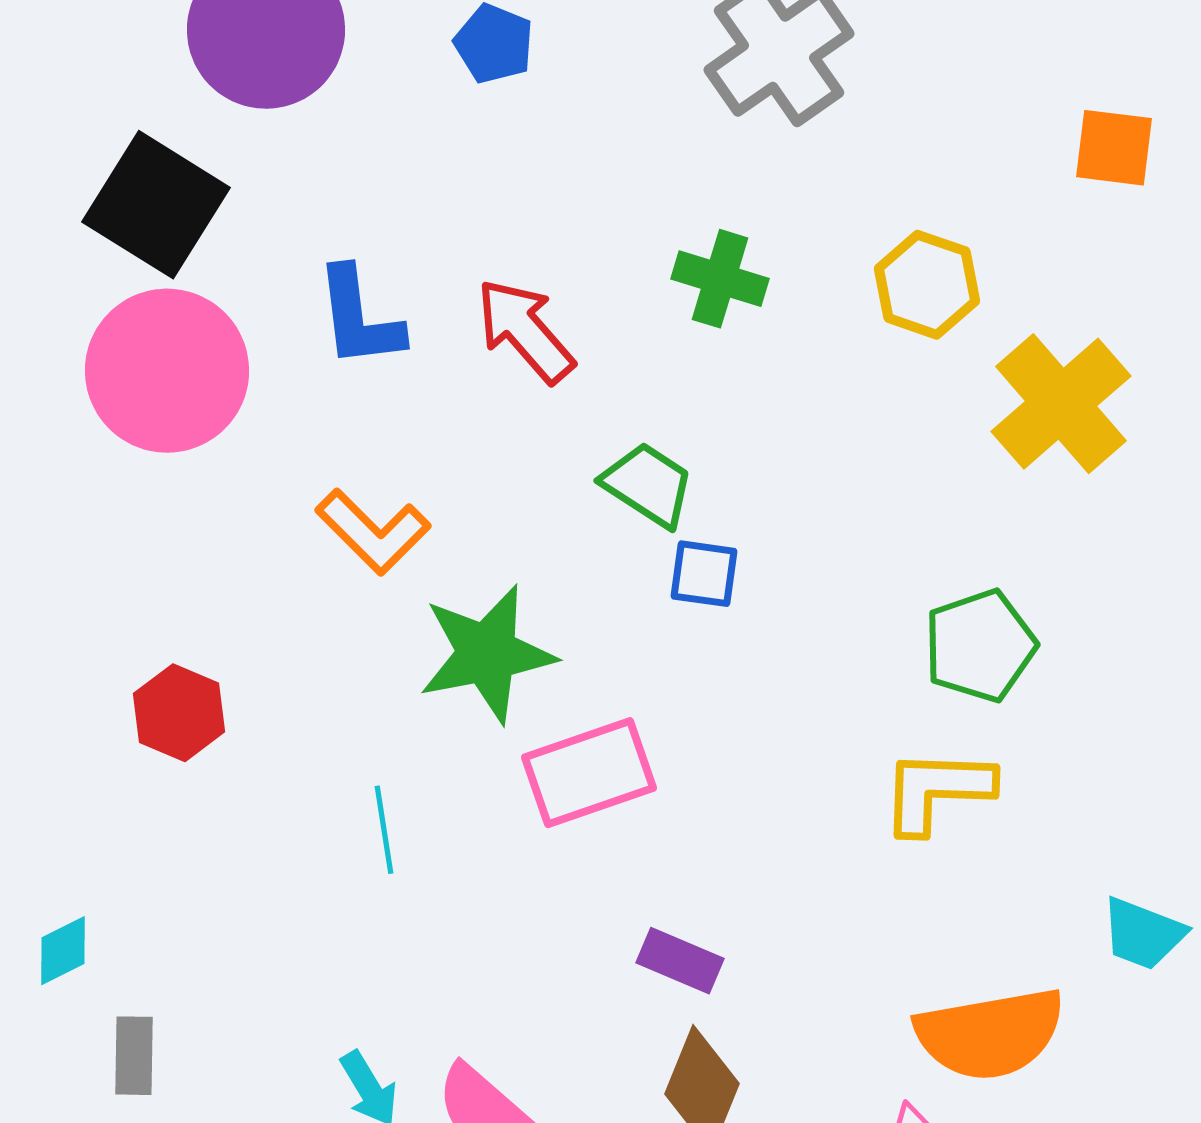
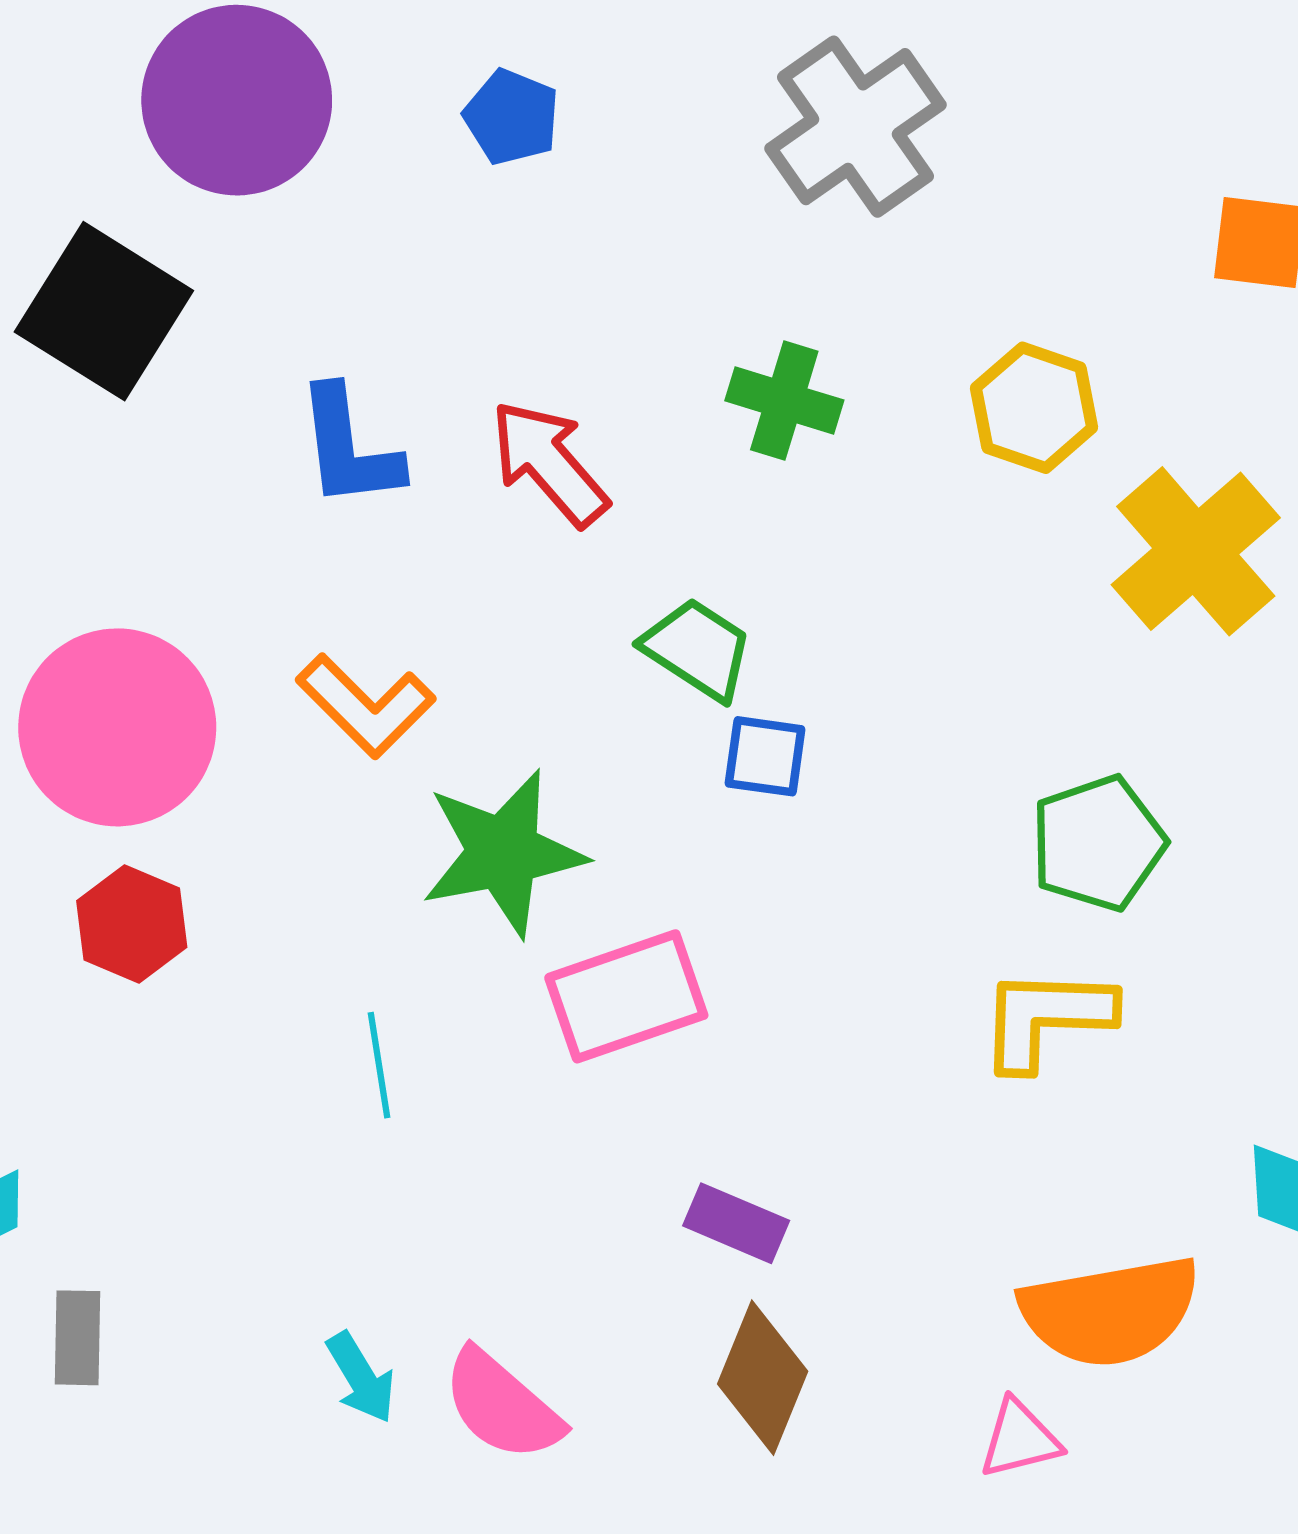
pink circle: (167, 371) -> (117, 727), moved

